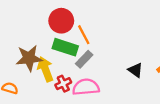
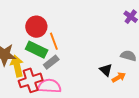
black triangle: (135, 70) -> (106, 70), moved
red cross: (63, 84) -> (31, 80), size x1.6

